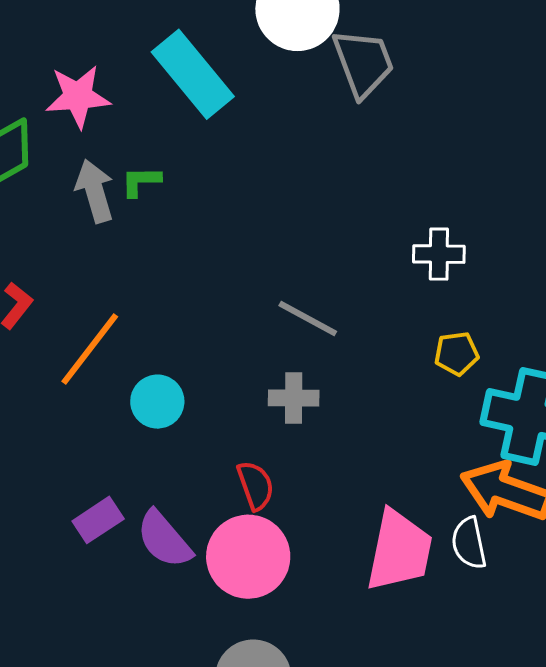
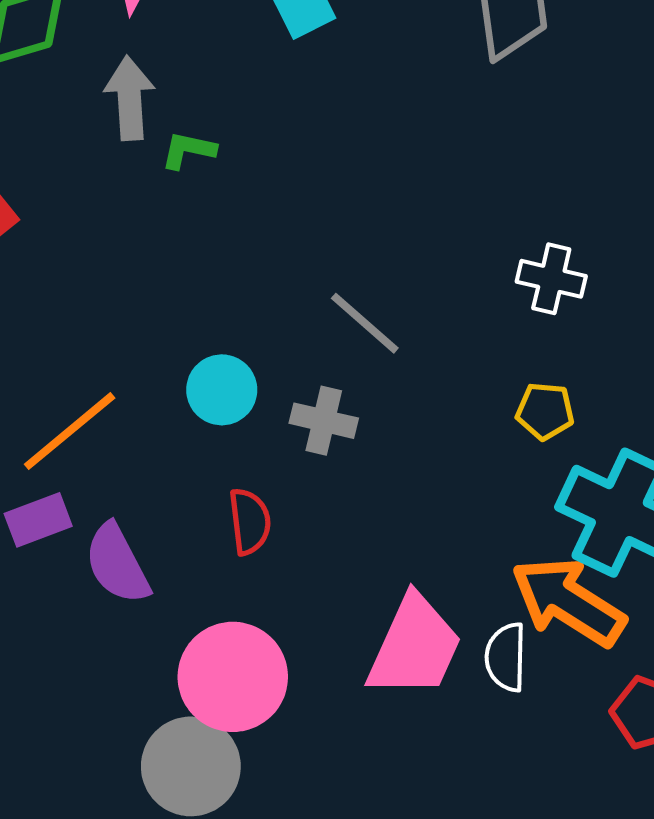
green L-shape: (141, 181) -> (188, 150), moved
orange line: (90, 349) -> (70, 431), moved
cyan circle: (157, 402) -> (222, 390), moved
pink circle: (248, 557) -> (233, 677), moved

